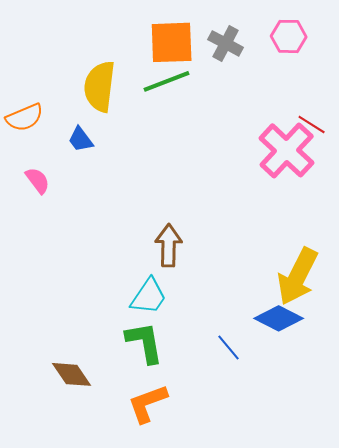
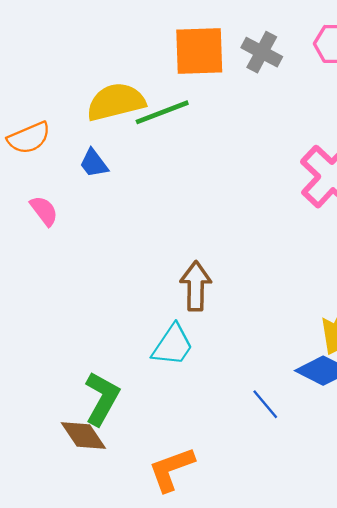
green line: (167, 81) -> (162, 112), moved
yellow semicircle: (100, 86) -> (116, 102), turned 69
green L-shape: (145, 342) -> (102, 398), moved, turned 39

